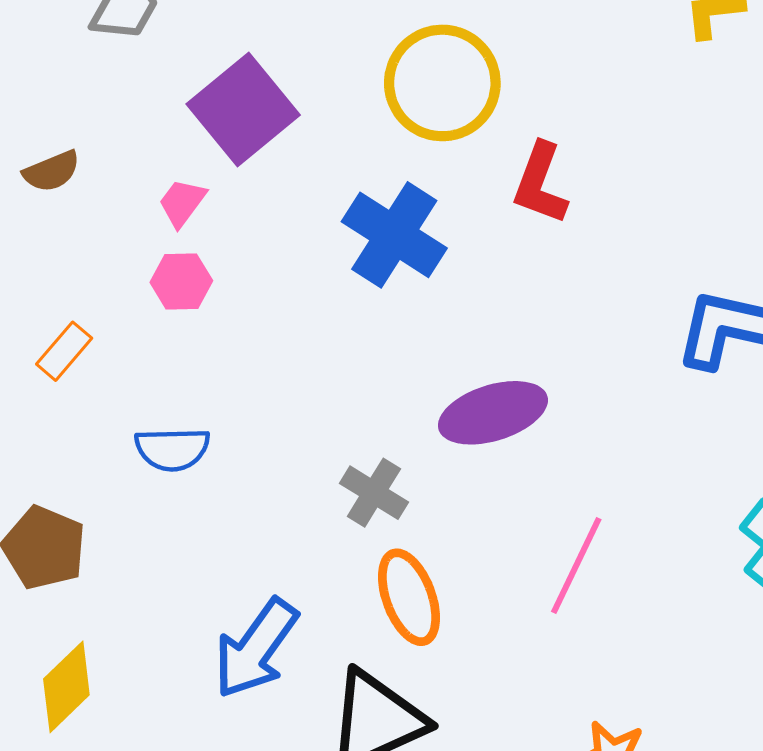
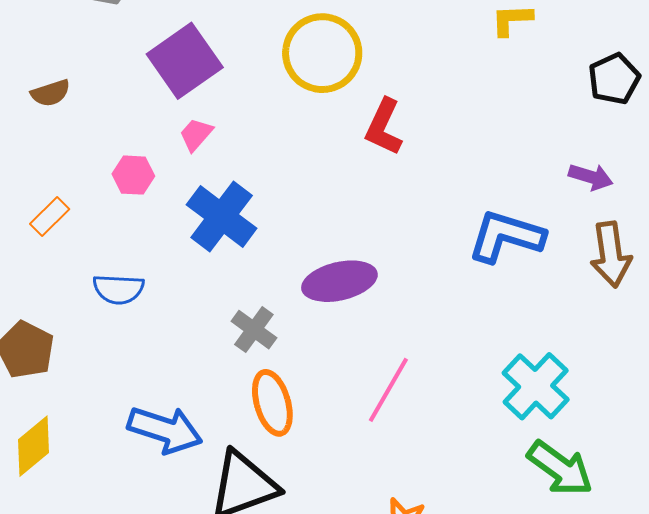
pink trapezoid: (182, 203) -> (196, 134), moved
blue cross: (394, 235) -> (222, 217), moved
blue arrow: (256, 648) -> (165, 430), turned -112

